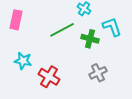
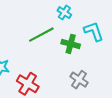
gray cross: (98, 73) -> (79, 80), turned -30

